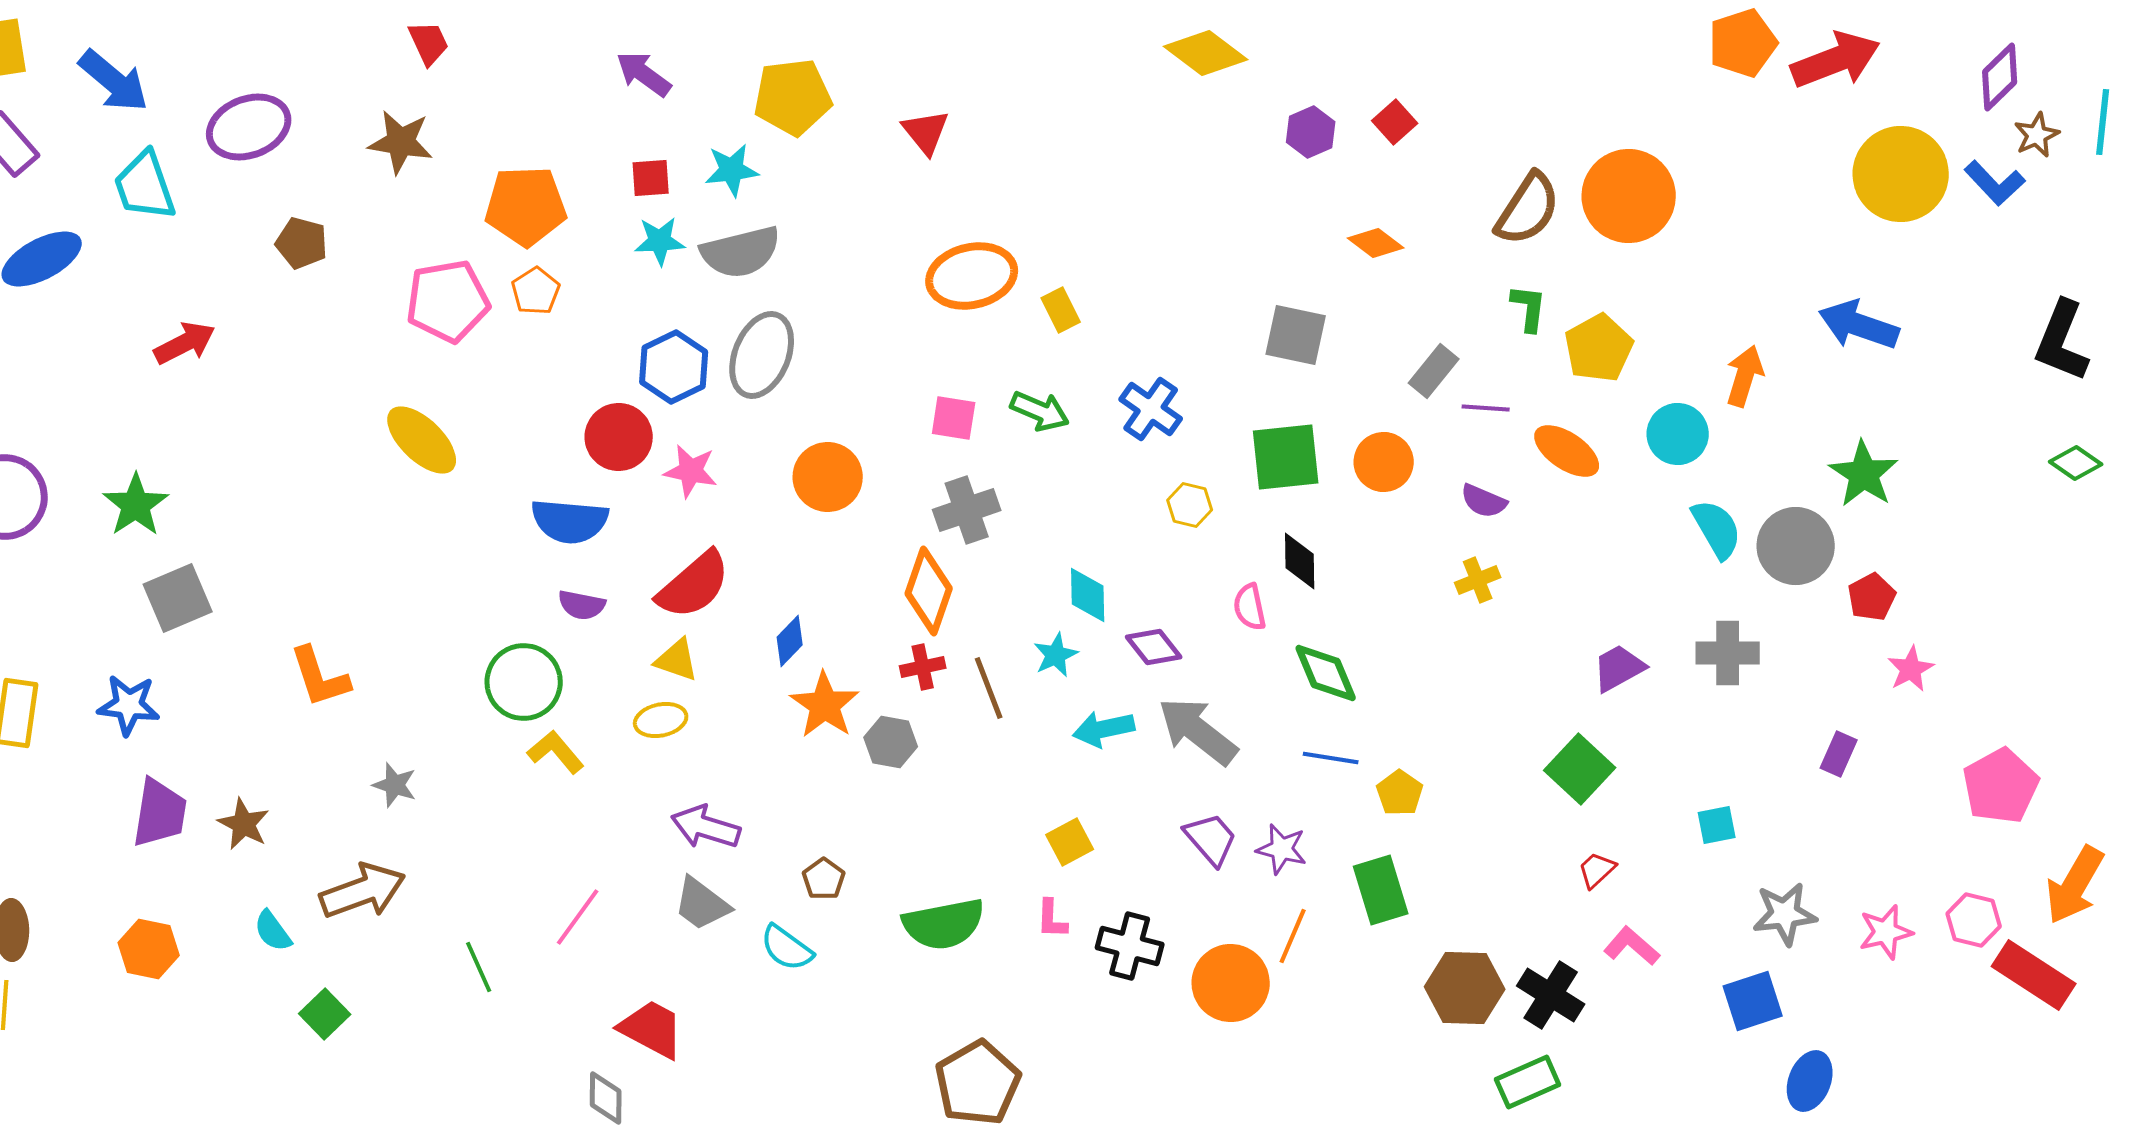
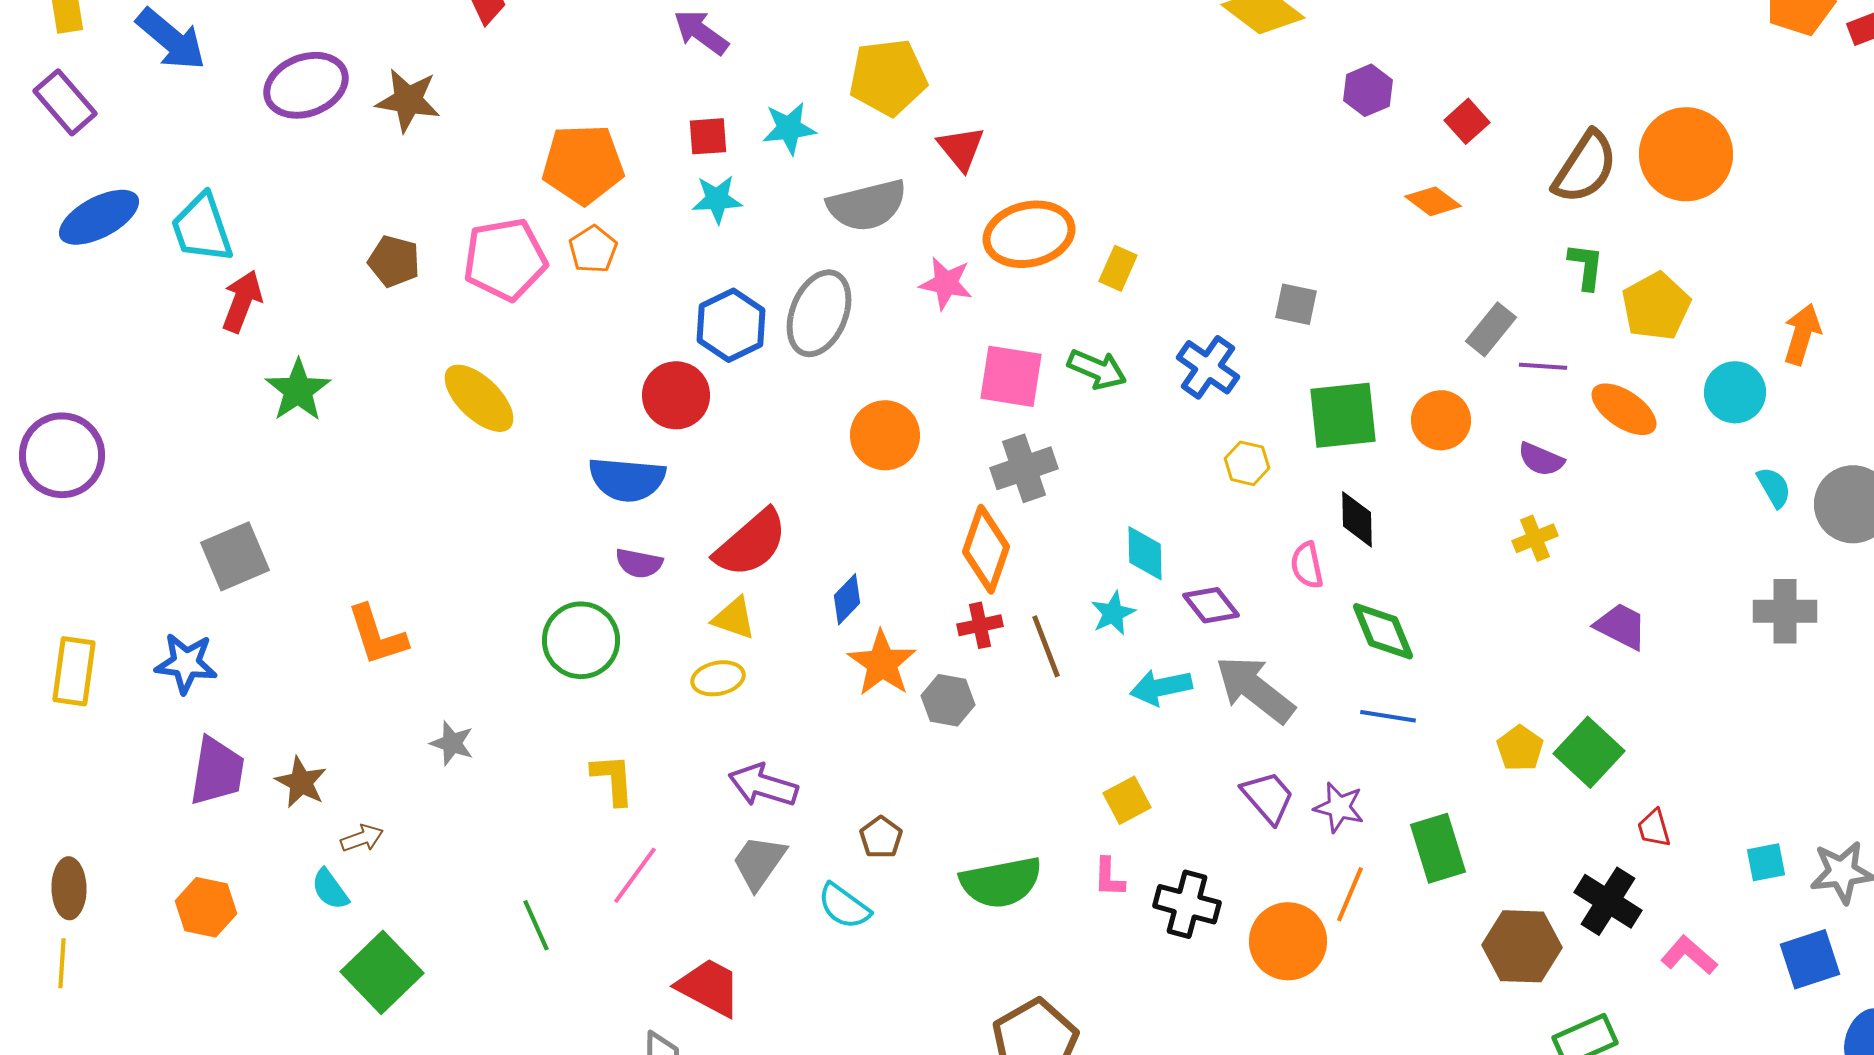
yellow pentagon: (793, 97) -> (888, 77), moved
red square: (1395, 122) -> (1467, 121), moved
red triangle: (926, 132) -> (961, 148), moved
brown star: (401, 142) -> (408, 100), moved
cyan trapezoid: (145, 186) -> (202, 228), moved
brown pentagon: (302, 243) -> (394, 261), moved
gray semicircle: (741, 252) -> (867, 205), moved
yellow rectangle: (1061, 310) -> (1118, 268), turned 51
gray square: (1296, 335) -> (1296, 304), moved, size x0.7
red arrow: (185, 343) -> (242, 301), turned -42
pink square: (954, 418) -> (1011, 376), size x1.4
pink star: (691, 471) -> (946, 283), moved
green star: (136, 505) -> (298, 390), moved
cyan semicircle: (1717, 529) -> (1774, 487), size x0.7
purple trapezoid: (1619, 668) -> (1621, 626), moved, turned 56
yellow L-shape: (556, 752) -> (613, 779), moved, turned 36
green square: (1580, 769) -> (1589, 752), moved
yellow pentagon: (1400, 793) -> (1520, 748), moved
cyan square: (1717, 825) -> (1766, 862), moved
red trapezoid: (1597, 870) -> (1654, 828), turned -63
brown arrow: (363, 891) -> (362, 838), moved, size x0.5
gray trapezoid: (702, 904) -> (759, 862), turned 88
pink L-shape: (1632, 946) -> (1689, 955), moved
black cross: (1551, 995) -> (1608, 901), moved
green square: (325, 1014) -> (382, 972), size x1.6

